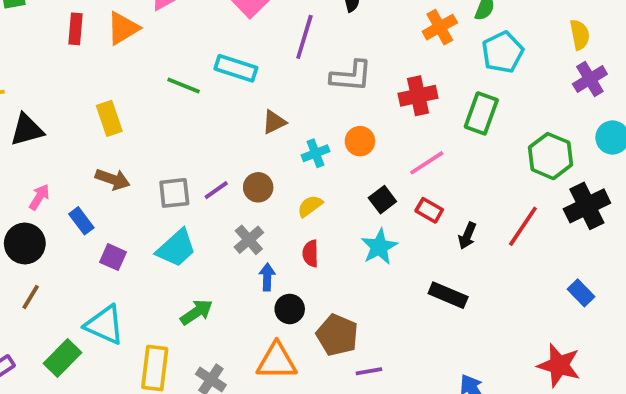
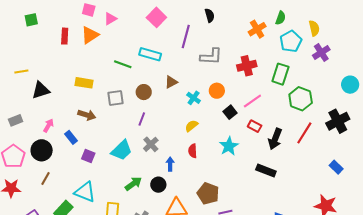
yellow semicircle: (580, 35) -> (314, 28), moved
purple cross: (590, 79) -> (321, 53), moved
yellow rectangle: (109, 118) -> (84, 83), turned -60
cyan cross: (315, 153) -> (194, 98), turned -32
green hexagon: (550, 156) -> (301, 99), moved
brown circle: (258, 187) -> (144, 92), moved
purple line: (216, 190) -> (142, 119), turned -32
gray square: (174, 193) -> (115, 98), moved
black square: (382, 200) -> (230, 112), moved
black arrow: (467, 236) -> (275, 139), size x1.5
gray cross: (249, 240) -> (151, 144), moved
black circle: (290, 309) -> (158, 185), moved

